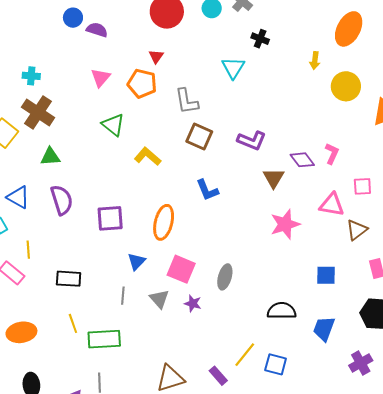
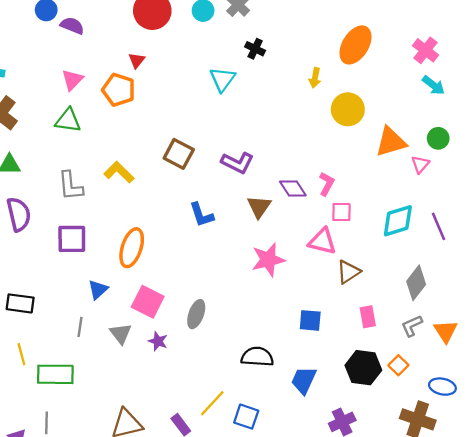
gray L-shape: (187, 101) -> (71, 186), moved
green triangle: (113, 125) -> (68, 120), moved, turned -35
pink square: (362, 186) -> (341, 212), moved
blue L-shape: (207, 190) -> (202, 215), moved

